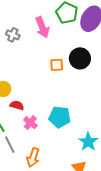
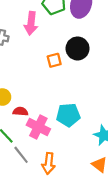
pink arrow: (42, 27) -> (31, 23), turned 40
pink cross: (30, 123) -> (38, 127), size x1.5

